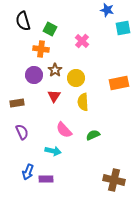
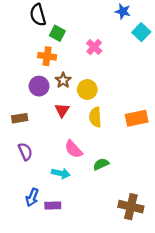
black semicircle: (23, 21) -> (38, 15), moved
cyan square: (123, 28) -> (141, 32), turned -35
orange rectangle: (119, 83) -> (137, 118), moved
green semicircle: (93, 135) -> (101, 164), moved

